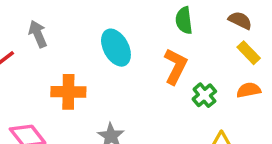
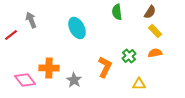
brown semicircle: (240, 20) -> (150, 12), turned 96
orange L-shape: (176, 66) -> (105, 67), moved
orange cross: (68, 92) -> (49, 68), moved

